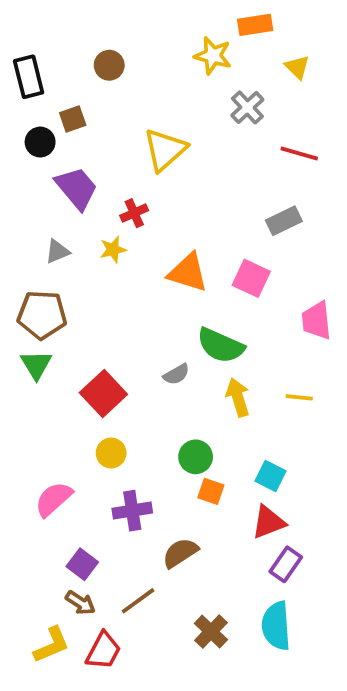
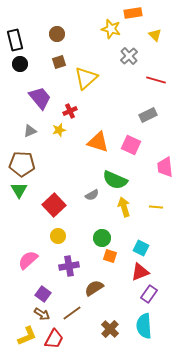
brown square: (73, 119) -> (59, 62), moved
black circle: (40, 142) -> (20, 64), moved

